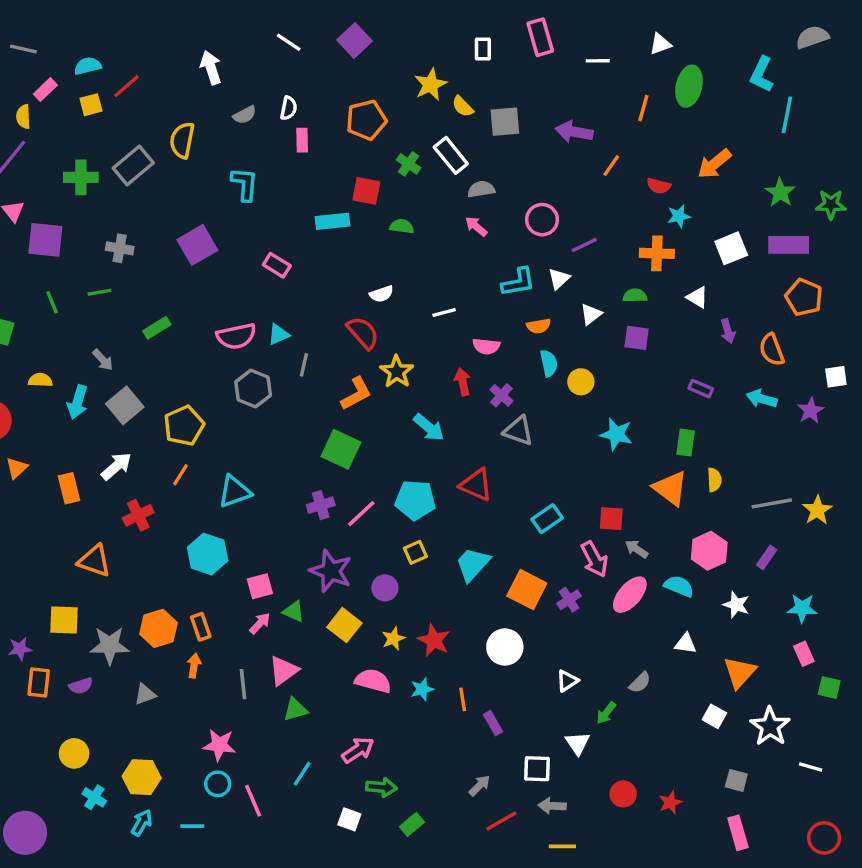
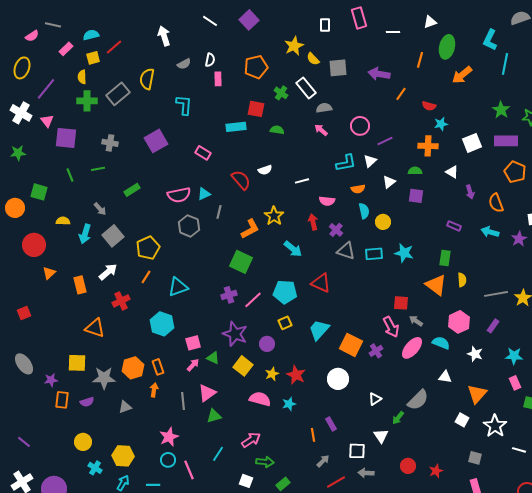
yellow semicircle: (23, 117) -> (82, 77), moved
orange arrow: (714, 164) -> (462, 75), moved
red semicircle: (363, 333) -> (241, 180), moved
cyan rectangle: (547, 519) -> (374, 254), moved, turned 30
gray semicircle: (640, 682) -> (418, 400), size x1.6
orange line: (463, 699) -> (313, 435), moved
pink star: (219, 745) -> (169, 437), turned -30

